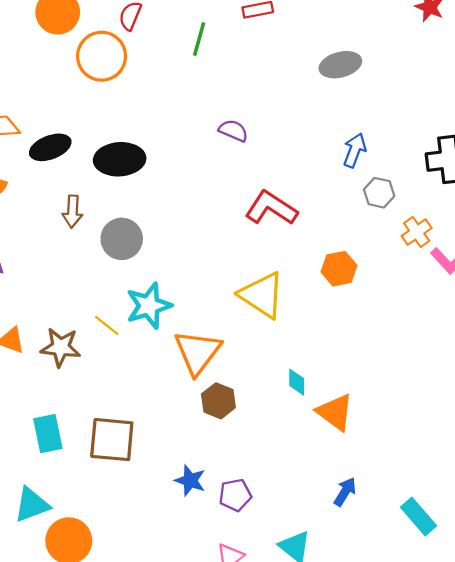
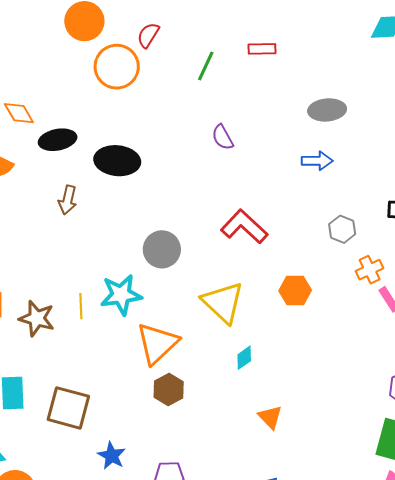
purple semicircle: (233, 131) -> (223, 137), moved, turned -152
blue arrow: (355, 150) -> (317, 161), moved, turned 60
gray circle: (122, 239) -> (162, 249), moved
yellow line: (107, 326) -> (81, 306), turned 40
cyan diamond: (297, 382) -> (244, 358), moved, turned 45
orange triangle: (335, 412) -> (270, 417), size x0.7
blue star: (190, 481) -> (112, 456), moved

